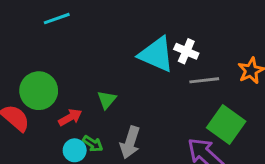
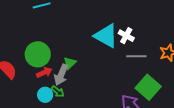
green circle: (39, 91) -> (38, 54), moved
gray arrow: (130, 142) -> (61, 75), moved

